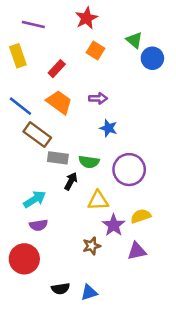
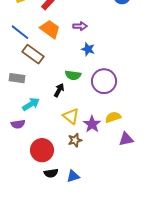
gray rectangle: (58, 158) -> (17, 78), moved
yellow triangle: (98, 201) -> (71, 116), moved, turned 42
purple semicircle: (39, 225) -> (18, 124), moved
purple triangle: (137, 251) -> (126, 139), moved
red circle: (24, 259) -> (42, 150), moved

